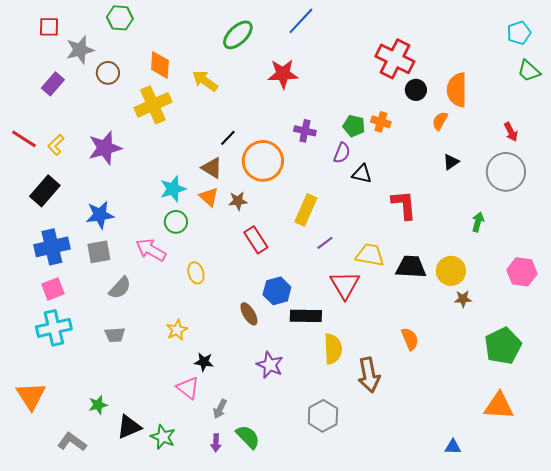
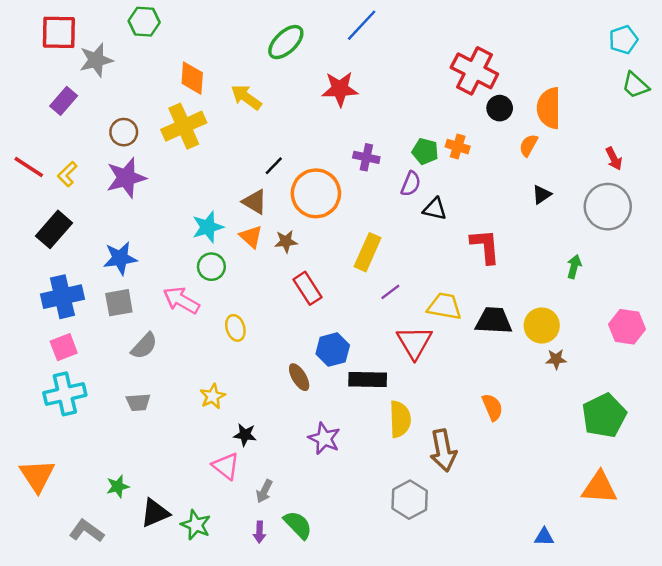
red square: (49, 27) -> (59, 32), size x1.5
brown circle: (108, 73) -> (124, 132), moved
gray hexagon: (323, 416) -> (410, 500), moved

